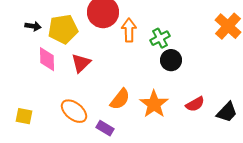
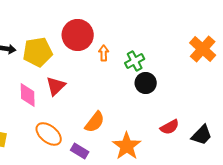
orange arrow: (129, 30) -> (104, 53), size x0.7
pink diamond: (47, 59) -> (28, 95), moved
orange star: (154, 104) -> (127, 146), moved

